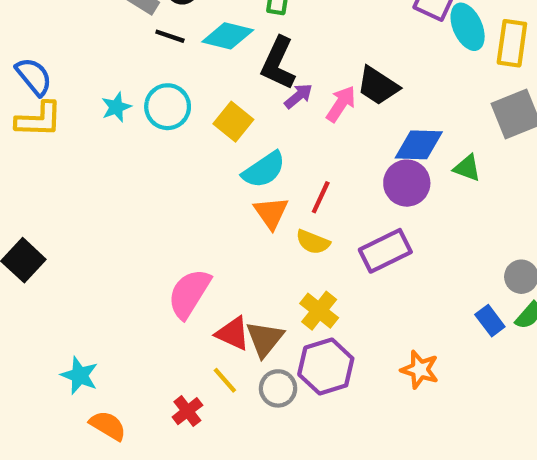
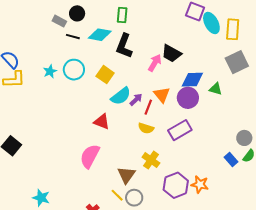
purple arrow: (298, 96) -> (136, 100), moved
orange triangle: (271, 213) -> (162, 95), moved
red triangle: (233, 333) -> (102, 122), moved
purple hexagon: (326, 366) -> (176, 185), moved
yellow line: (225, 380) -> (117, 195), moved

